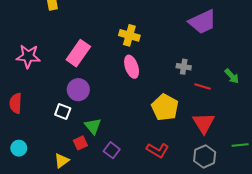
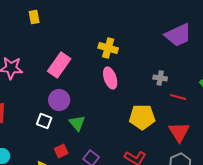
yellow pentagon: (165, 107) -> (142, 117), turned -30
green triangle: (93, 126) -> (77, 123), moved

